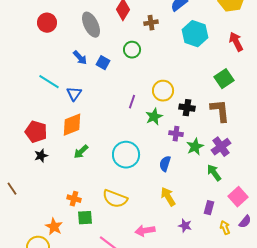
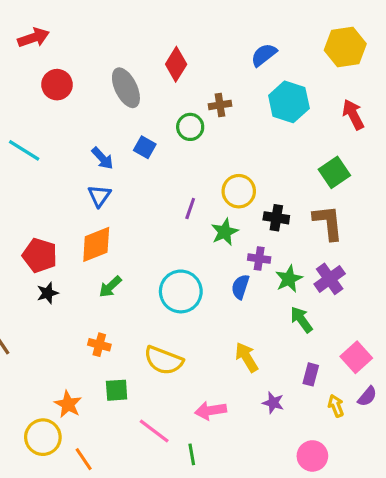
brown cross: (151, 23) -> (220, 105), moved
blue arrow: (80, 58) -> (102, 158), moved
cyan line: (49, 82) -> (24, 150), moved
blue semicircle: (165, 164) -> (240, 287), moved
green arrow: (214, 173) -> (301, 320), moved
orange cross: (74, 199) -> (99, 345), moved

